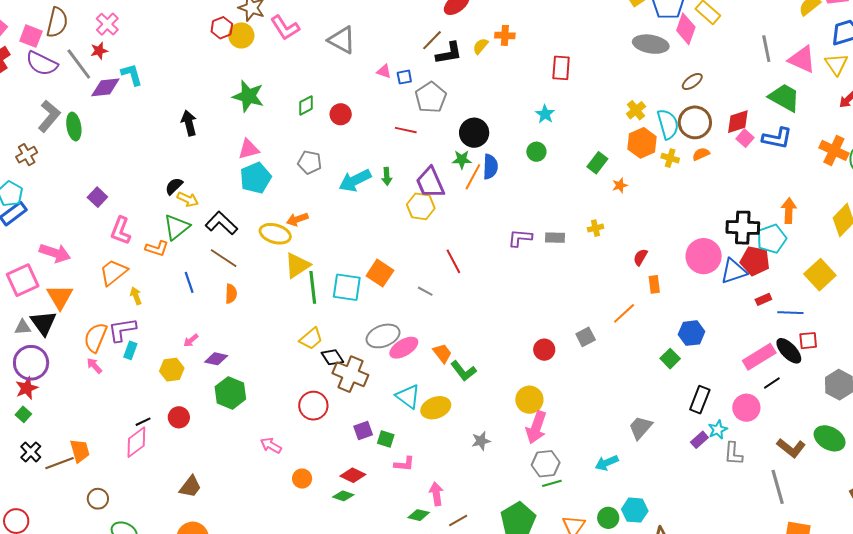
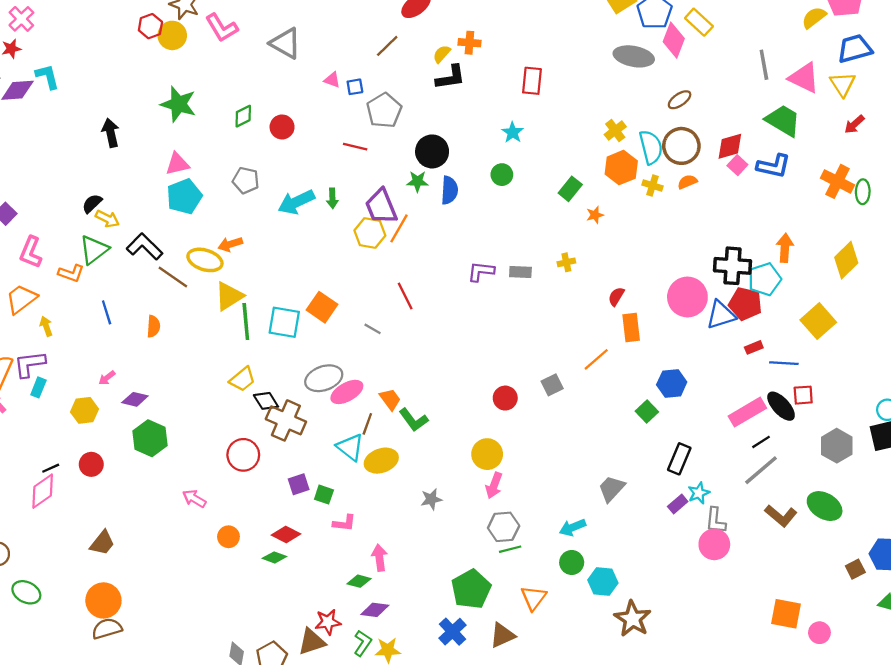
black L-shape: (449, 53) -> (451, 77), moved
orange line: (473, 177) -> (399, 228), moved
brown line: (224, 258) -> (173, 277), moved
orange rectangle: (654, 284) -> (631, 327), size x1.4
pink circle: (746, 408) -> (714, 544), moved
pink arrow: (536, 427) -> (494, 485), size x0.7
gray line: (778, 487) -> (761, 470), moved, turned 64
green circle: (608, 518) -> (572, 562), moved
brown line: (458, 521) -> (367, 424), moved, turned -42

